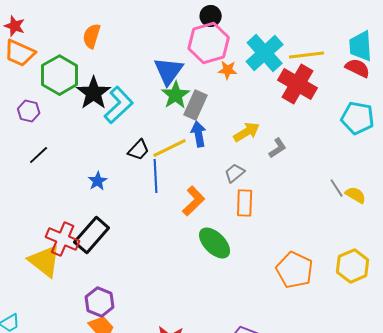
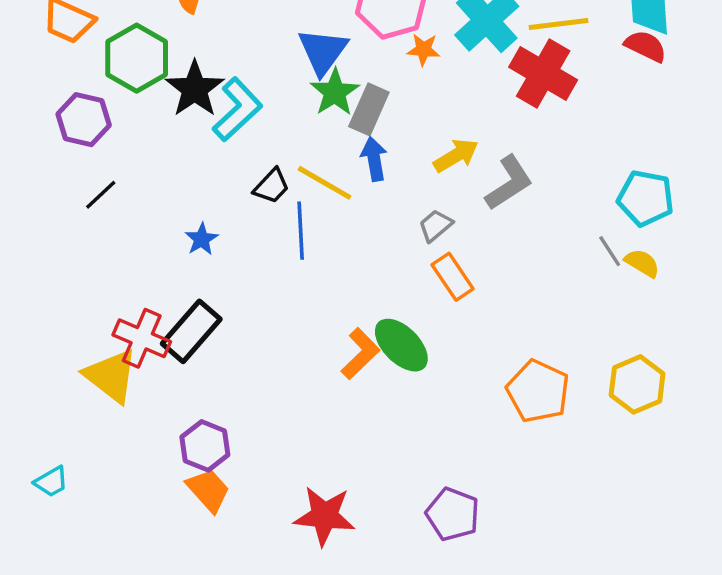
purple hexagon: (29, 111) -> (84, 120), size x1.4
cyan pentagon: (358, 118) -> (646, 198), moved
yellow line: (170, 148) -> (325, 183), turned 56
gray L-shape: (278, 148) -> (509, 183), size x1.6
orange L-shape: (194, 201) -> (360, 354), moved
orange rectangle: (245, 203) -> (453, 277), turned -36

